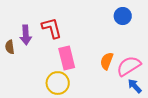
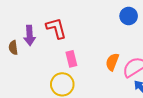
pink rectangle: (67, 58) -> (71, 59), size x0.7

